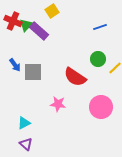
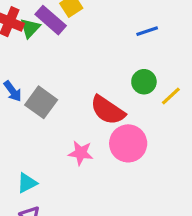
purple rectangle: (39, 31) -> (51, 20), moved
gray square: (33, 72) -> (41, 102), turned 36
pink circle: (101, 107) -> (128, 143), moved

